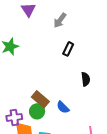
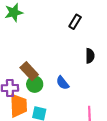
brown rectangle: (40, 99) -> (29, 71), moved

